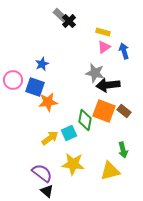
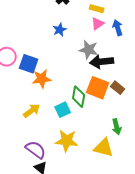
blue star: (42, 64) -> (60, 30), moved
yellow arrow: (50, 138) -> (32, 111), moved
yellow triangle: (110, 171) -> (104, 148), turned 30

